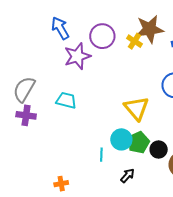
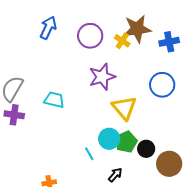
blue arrow: (60, 28) -> (48, 28), turned 55
purple star: (77, 56) -> (102, 77), moved
cyan line: (101, 155) -> (89, 154), turned -32

